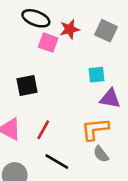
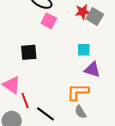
red star: (70, 29) -> (83, 12), moved
red line: (43, 130) -> (25, 100), moved, turned -56

